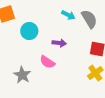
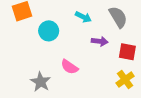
cyan arrow: (68, 15) -> (83, 17), moved
purple arrow: (59, 43) -> (100, 41), moved

